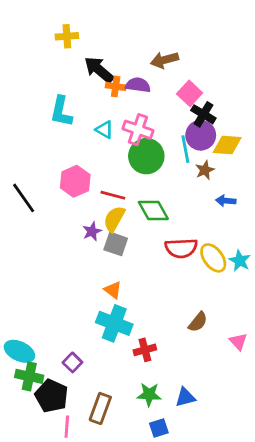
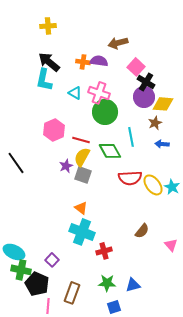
black arrow: (99, 70) -> (49, 62), moved
cyan line: (185, 149) -> (131, 137), moved
brown star: (205, 170) -> (155, 123), moved
black line: (24, 198) -> (16, 163), moved

